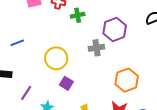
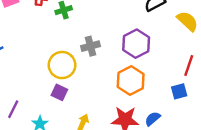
purple hexagon: (115, 29) -> (136, 44), moved
yellow circle: (56, 58) -> (62, 65), moved

